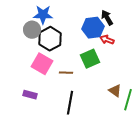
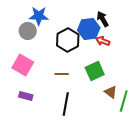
black hexagon: (50, 39) -> (68, 40), moved
green square: (90, 59) -> (95, 71), moved
pink square: (42, 64) -> (23, 65), moved

